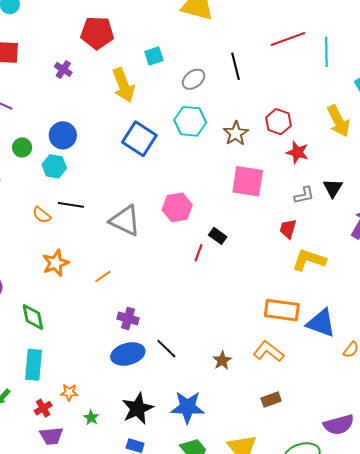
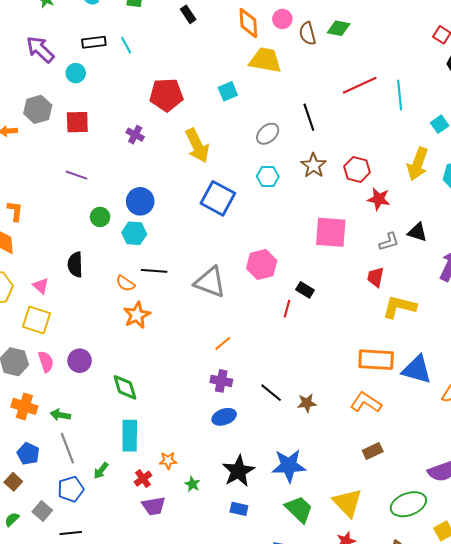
cyan square: (154, 56) -> (228, 91), moved
cyan hexagon: (190, 121) -> (268, 176), size x0.7
yellow arrow: (338, 121) -> (418, 164), turned 52
brown star: (236, 133) -> (314, 165), moved
black triangle: (333, 188) -> (417, 232), turned -40
orange star: (56, 263) -> (137, 315), moved
orange line: (103, 276) -> (223, 343), moved
black line: (166, 349) -> (271, 393), moved
blue ellipse: (128, 354) -> (224, 417), size x0.7
brown star: (222, 360) -> (307, 403), moved, turned 30

